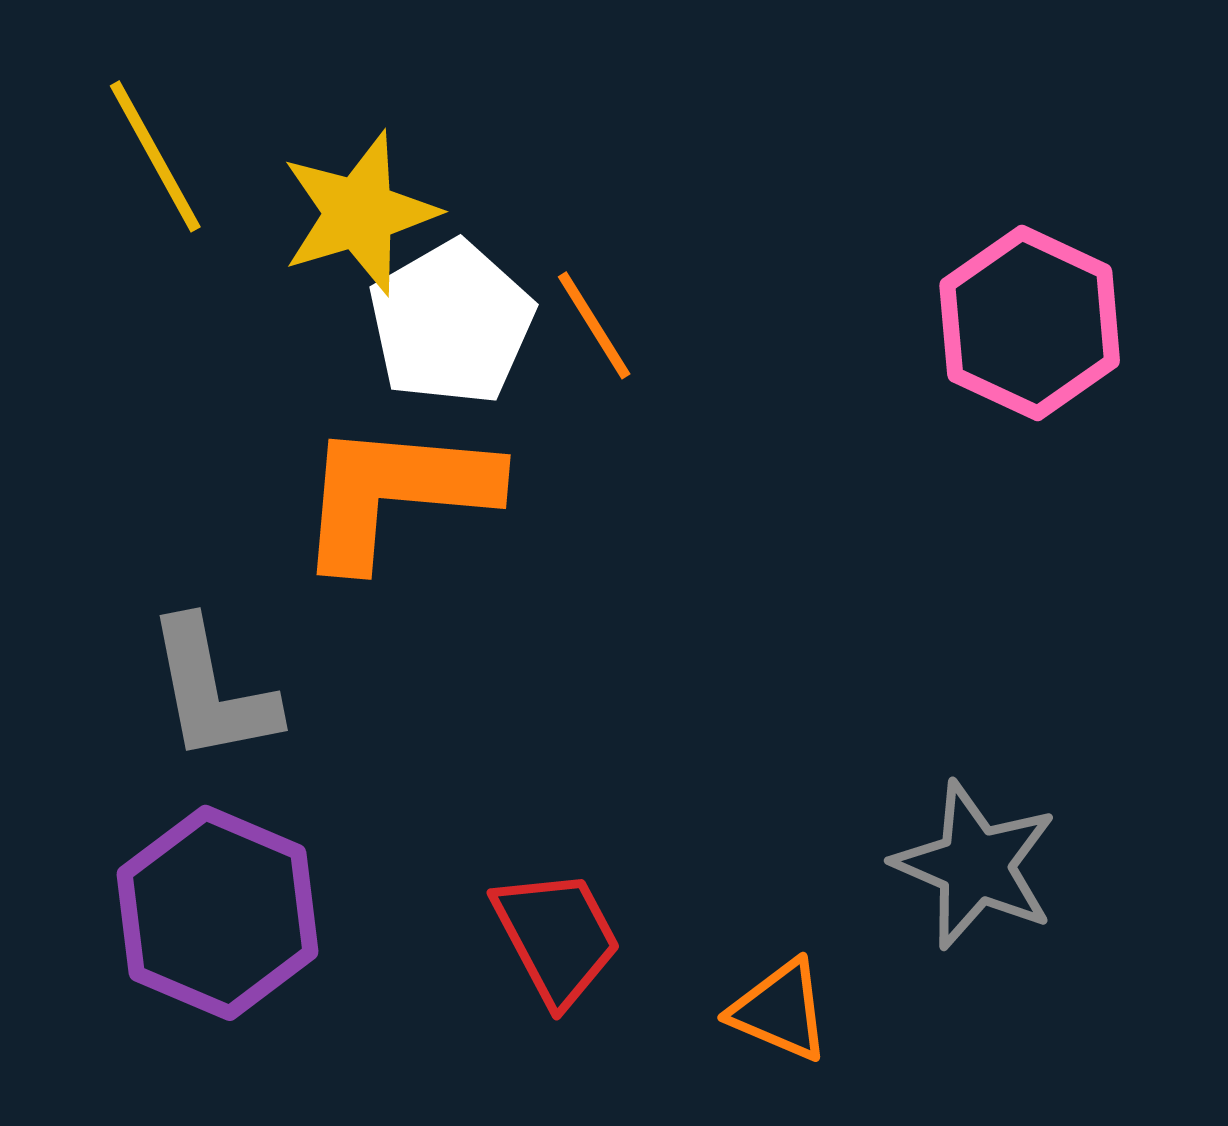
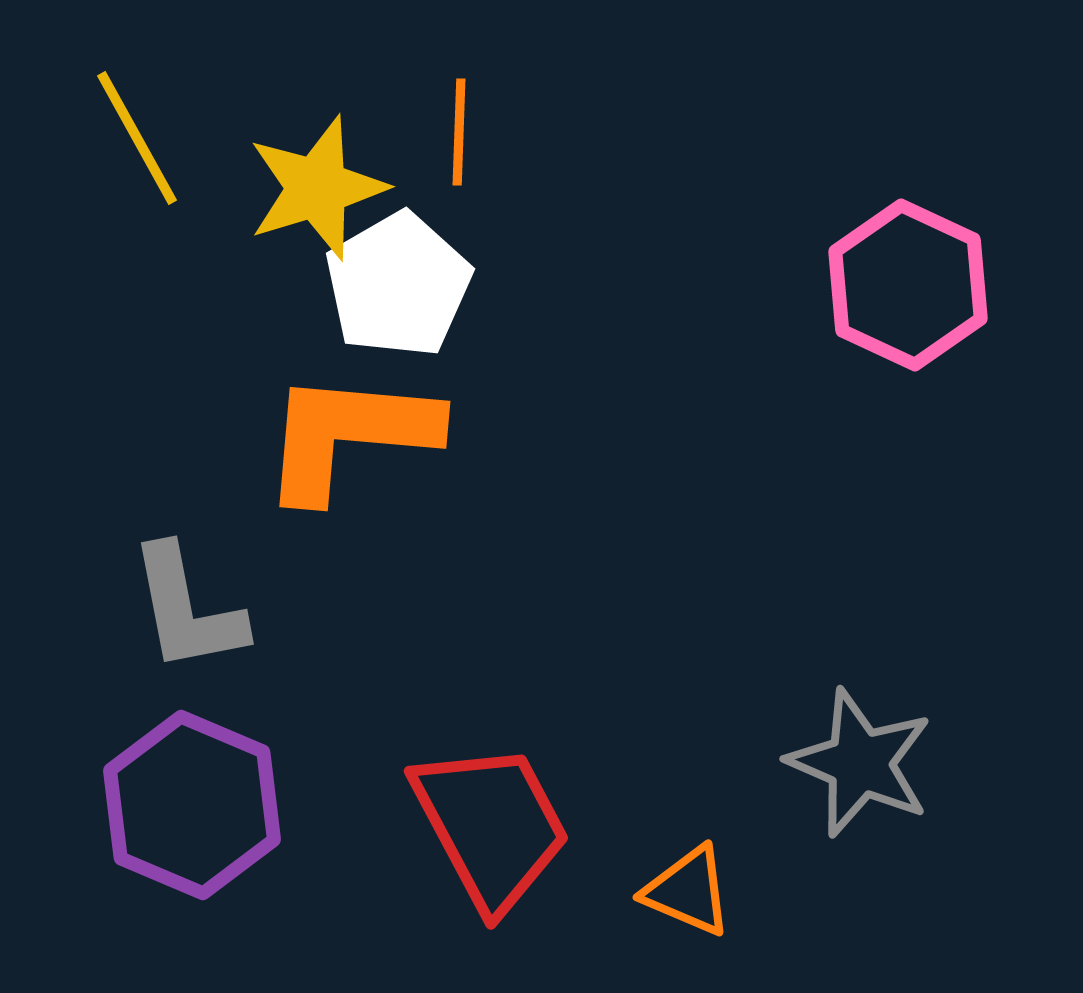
orange line: (594, 325) -> (459, 132), moved, turned 34
red trapezoid: (557, 937) -> (491, 826), size x1.4

